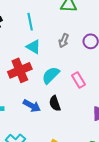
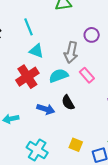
gray arrow: (64, 41) -> (71, 52), moved, size x1.5
cyan semicircle: (51, 75) -> (59, 76), turned 36

